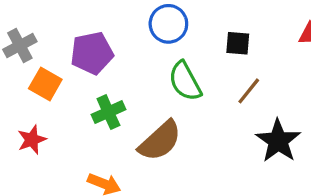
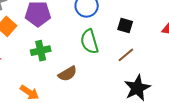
brown semicircle: (160, 141) -> (68, 74), size x0.7

